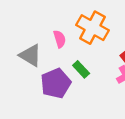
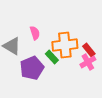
orange cross: (93, 28) -> (65, 45), moved, turned -35

